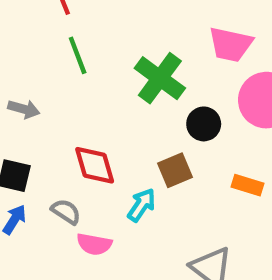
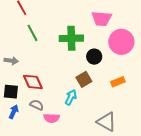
green cross: (160, 78) -> (71, 38), turned -30
red diamond: (95, 165) -> (33, 82), moved
orange rectangle: (248, 185) -> (118, 82), turned -32

